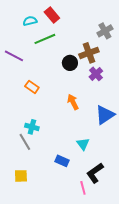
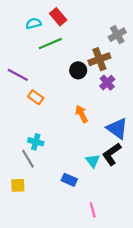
purple line: (14, 56) -> (18, 75), moved
blue triangle: (105, 115) -> (117, 128), turned -50
black L-shape: (95, 173) -> (112, 154), moved
yellow square: (21, 176) -> (18, 185), moved

